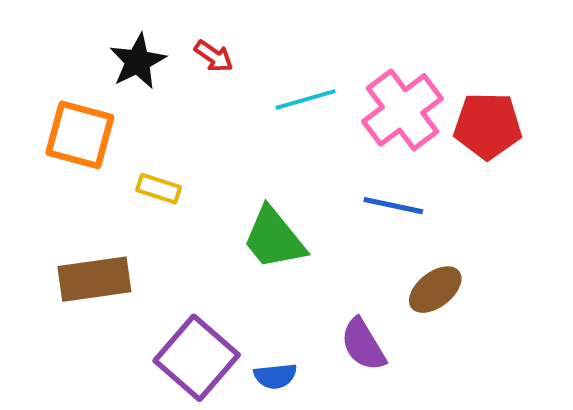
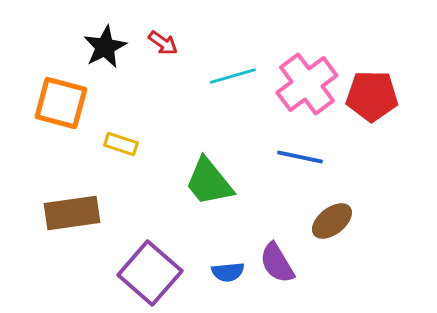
blue semicircle: (275, 376) -> (228, 272), moved

